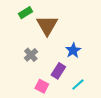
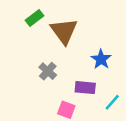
purple rectangle: (58, 71) -> (85, 88), turned 70

